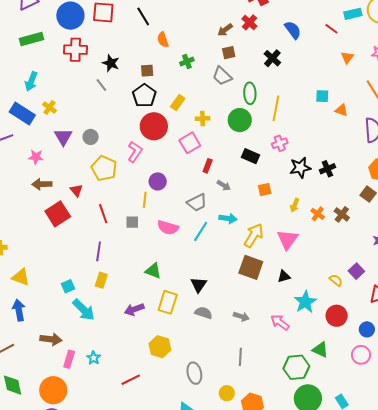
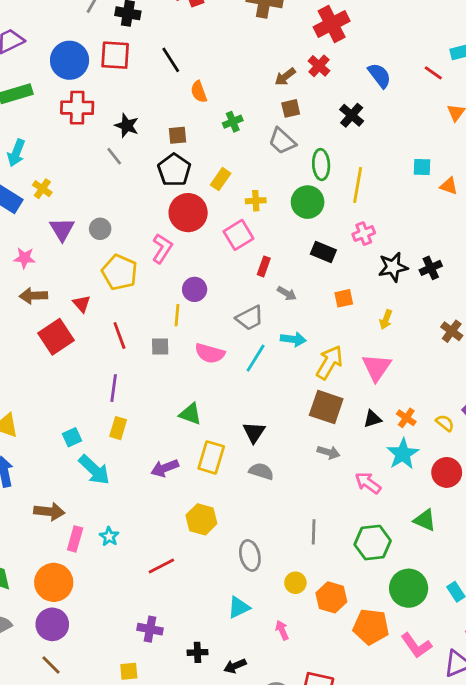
orange cross: (318, 214) -> (406, 418), moved
gray arrow: (241, 317) -> (329, 452), moved
green hexagon: (296, 367) -> (373, 543), moved

